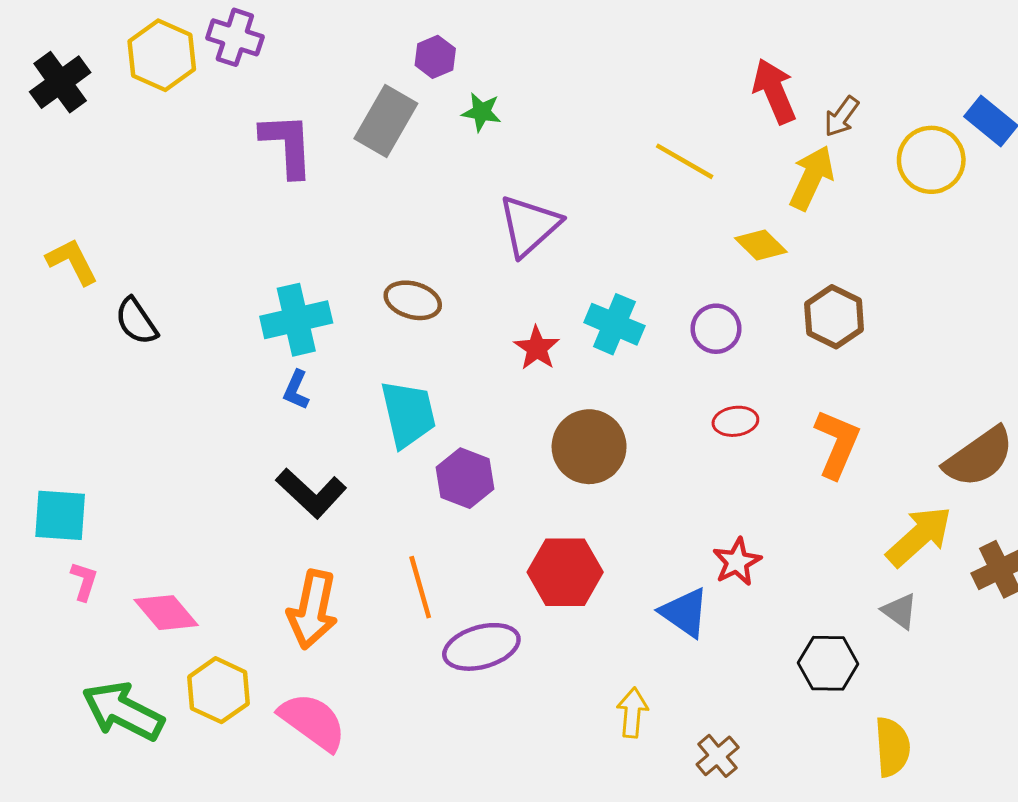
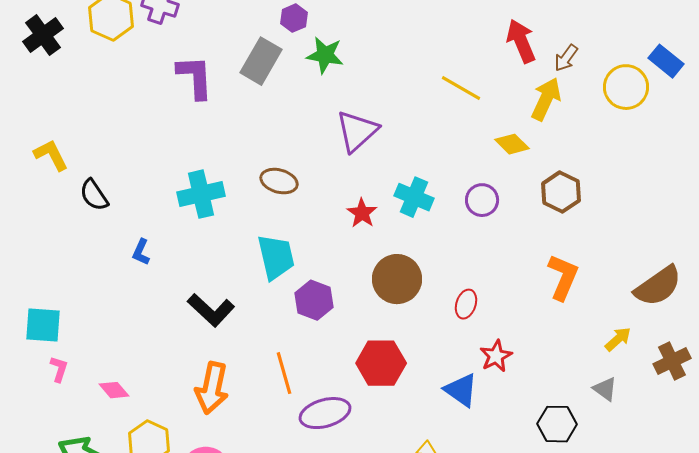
green star: (481, 112) -> (325, 55), size x1.4
blue L-shape: (296, 390) -> (141, 252), moved
red ellipse: (735, 421) -> (466, 304), moved, turned -64
yellow arrow: (919, 536) -> (618, 339), size x0.6
pink diamond: (166, 613) -> (114, 390), size x0.7

